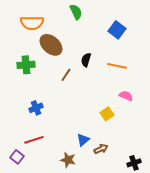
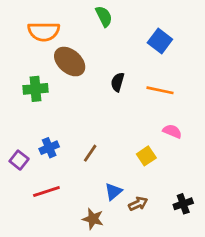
brown line: (66, 75) -> (90, 153), moved
purple square: (17, 157) -> (19, 160), moved
black cross: (134, 163) -> (183, 204), moved

